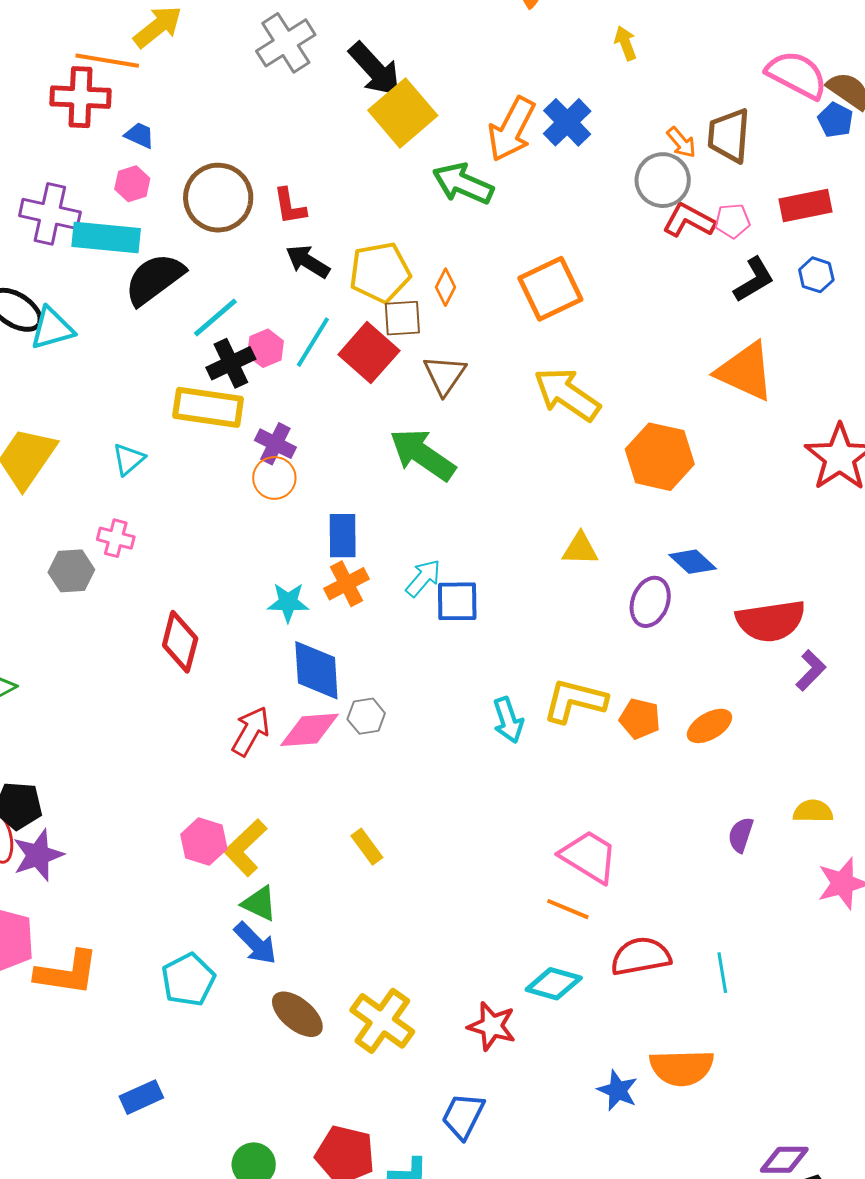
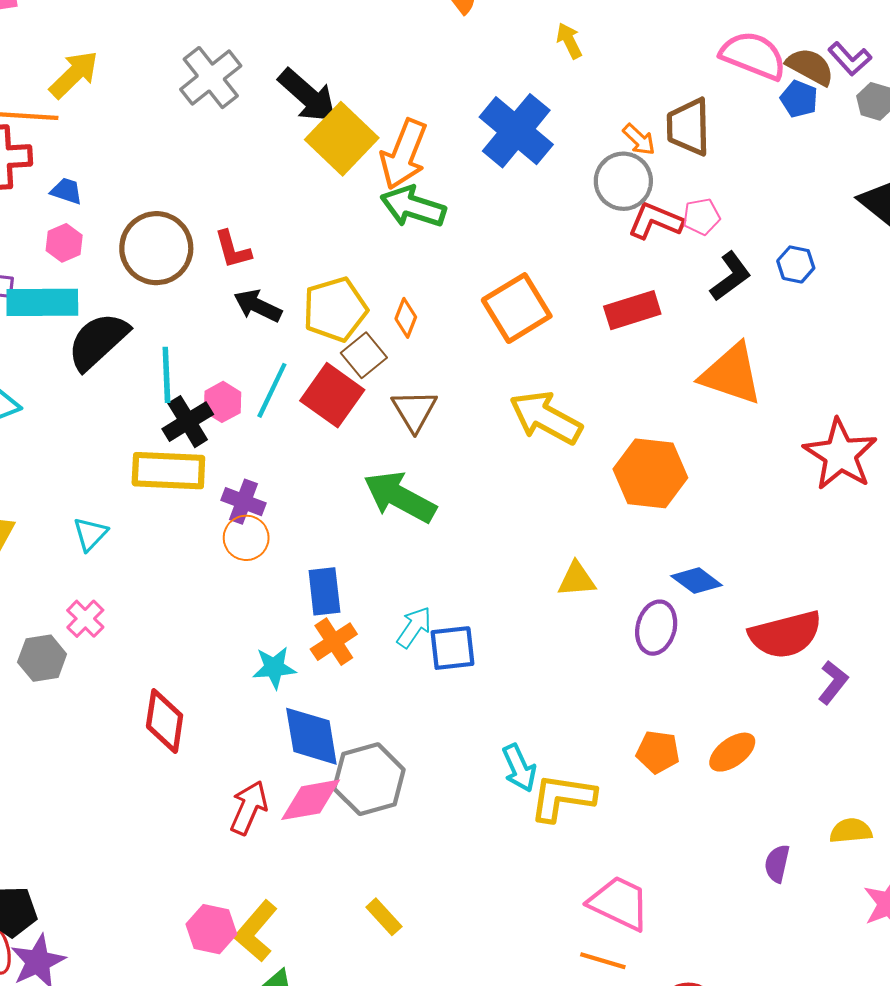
blue cross: (567, 122) -> (516, 131), size x1.4
orange arrow: (512, 129) -> (404, 154), moved
red rectangle: (805, 205) -> (632, 310), moved
cyan line: (215, 317) -> (166, 375), turned -46
brown square: (402, 318) -> (364, 355), turned -30
pink cross: (116, 538) -> (85, 619), turned 36
yellow L-shape: (575, 701) -> (562, 797), moved
gray hexagon: (366, 716) -> (369, 779), size x1.8

